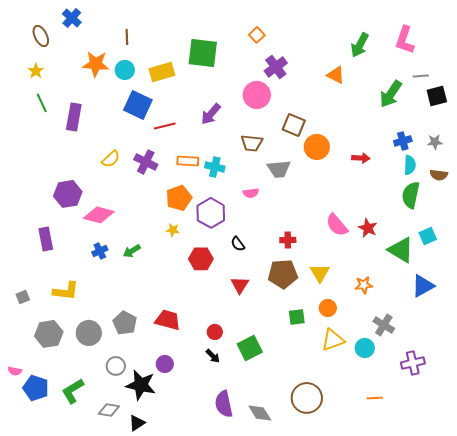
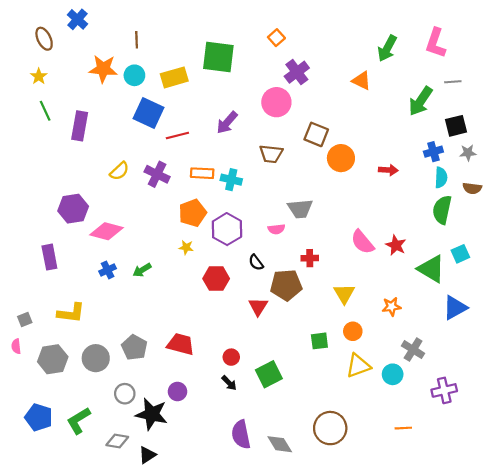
black square: (437, 96) -> (456, 126), moved
gray trapezoid: (279, 169) -> (300, 209), moved
pink semicircle: (251, 193) -> (276, 229), moved
brown pentagon: (283, 274) -> (286, 285), moved
pink semicircle: (15, 371) -> (16, 346), moved, turned 72

